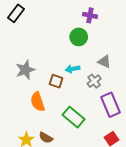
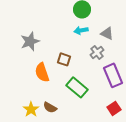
cyan arrow: (73, 69) -> (81, 30), moved
brown square: (56, 81) -> (64, 59), moved

